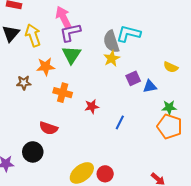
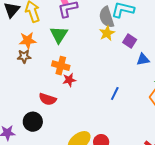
green triangle: (71, 55) -> (59, 35), moved
orange star: (46, 67) -> (28, 40), moved
purple square: (133, 78) -> (130, 41), moved, turned -32
red star: (92, 106) -> (69, 80), moved

